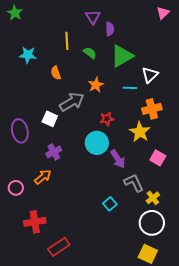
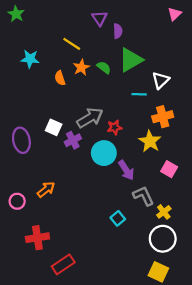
yellow line: (67, 41) -> (72, 44), turned -54
green semicircle: (90, 53) -> (104, 67), moved
orange star: (96, 85) -> (81, 67), moved
gray arrow: (72, 102) -> (90, 118), moved
purple cross: (54, 152) -> (73, 140), moved

